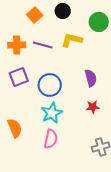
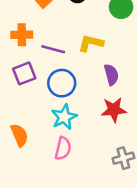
yellow L-shape: (72, 40) -> (91, 43), moved
purple line: (43, 45) -> (53, 49), moved
red star: (93, 107) -> (114, 110), size x1.5

